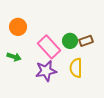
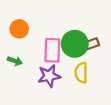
green circle: (70, 41) -> (75, 44), size x1.6
pink rectangle: (49, 47) -> (52, 50), turned 45

